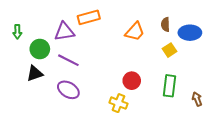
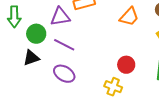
green arrow: (17, 32) -> (14, 17), size x1.5

